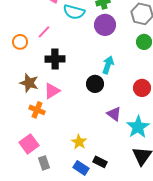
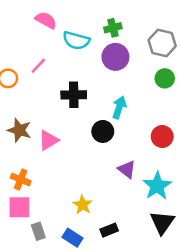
black cross: (55, 59) -> (74, 95), moved
orange cross: (37, 110) -> (21, 179), moved
pink square: (29, 144) -> (19, 207), turned 36
black rectangle: (100, 162) -> (109, 230), turned -48
blue rectangle: (81, 168) -> (72, 238), moved

